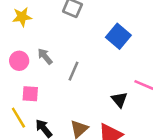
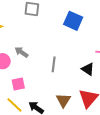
gray line: (74, 71) -> (54, 64), moved

